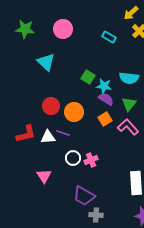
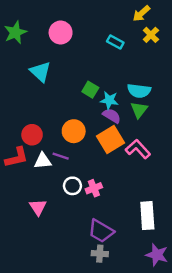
green star: (25, 29) -> (15, 33), turned -30
green triangle: (129, 104) -> (139, 110), moved
red circle: (51, 106) -> (32, 135), moved
orange square: (105, 119) -> (111, 139), size x1.6
purple trapezoid: (84, 196) -> (101, 231), moved

